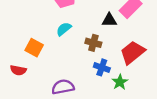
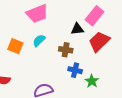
orange square: (34, 48) -> (15, 46), moved
red trapezoid: (132, 52) -> (99, 42), moved

